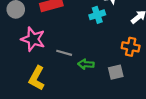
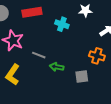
cyan cross: (97, 15) -> (62, 24), moved, turned 32

